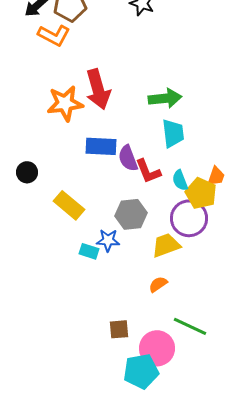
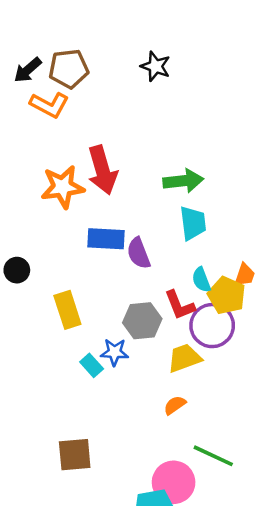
red L-shape: (148, 171) -> (180, 305), moved
yellow rectangle: (69, 205) -> (67, 310), turned 32
cyan rectangle: (89, 251) -> (92, 365), turned 30
brown square: (119, 329) -> (75, 455), moved, size x1.4

